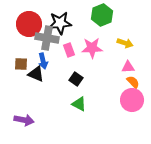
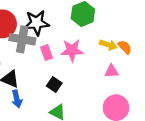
blue arrow: (43, 61) -> (17, 99), moved
orange semicircle: (133, 82) -> (125, 47), moved

